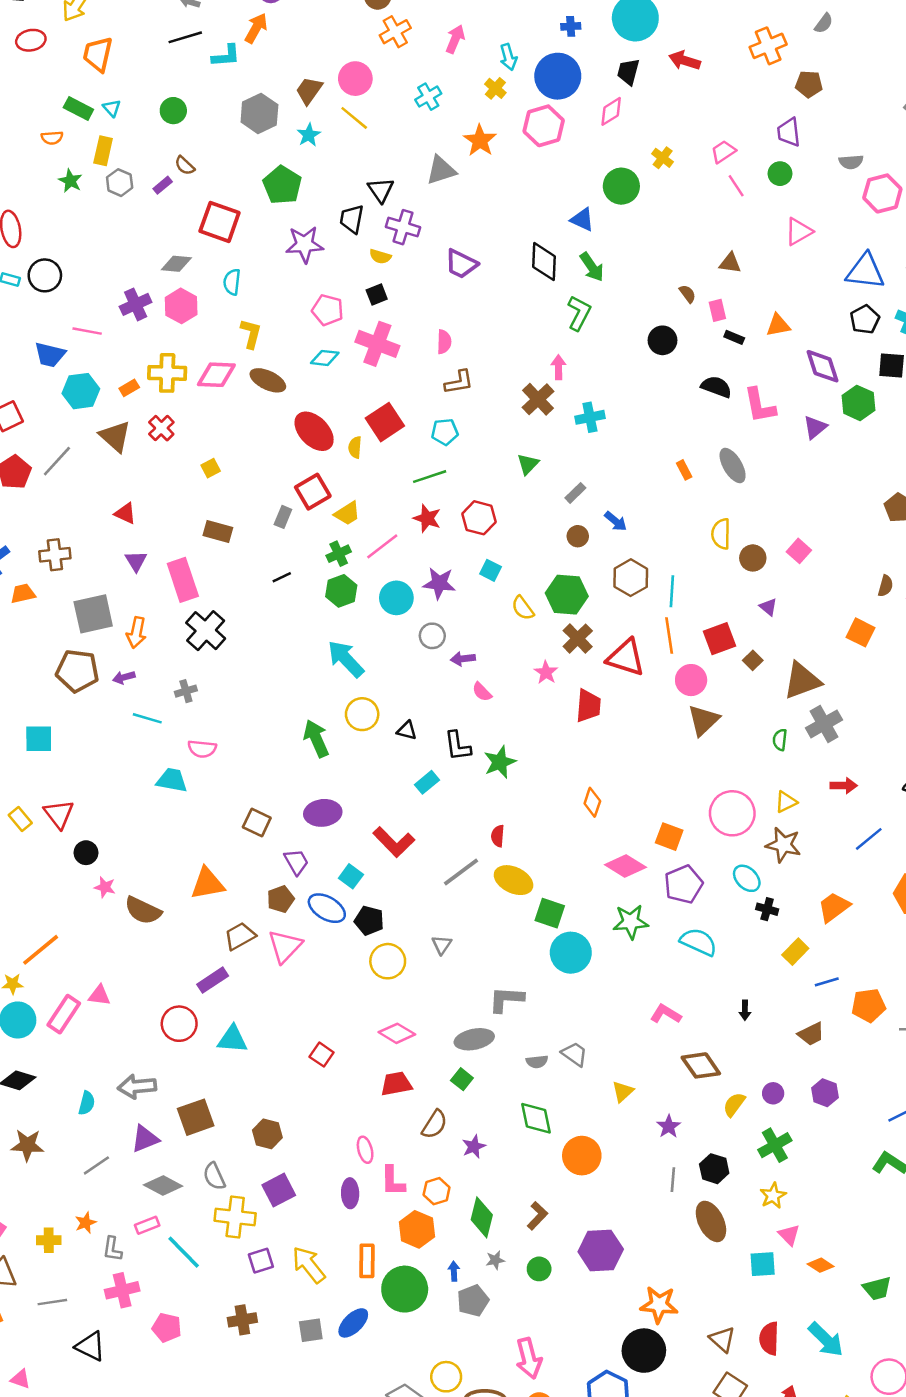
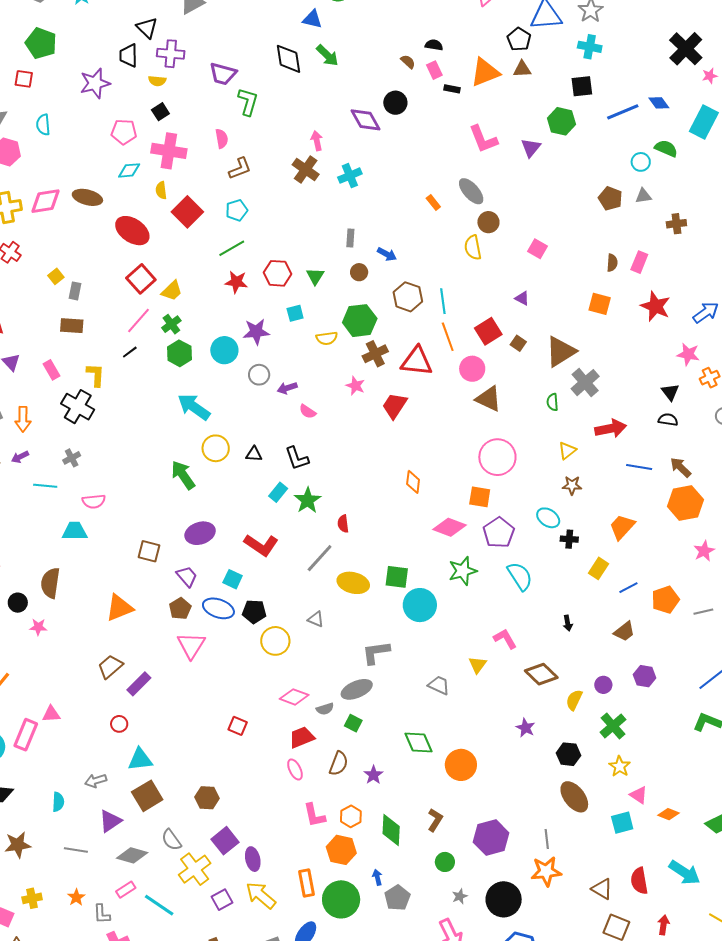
green pentagon: (282, 185) -> (41, 43), moved
red square: (220, 222) -> (24, 79), size x0.6
brown triangle: (730, 263) -> (522, 69), moved
green L-shape: (579, 313) -> (248, 102), moved
black pentagon: (865, 319) -> (519, 39), moved
orange triangle: (778, 325) -> (485, 72), size x1.5
yellow L-shape: (251, 334) -> (96, 375), moved
purple diamond: (822, 366) -> (365, 120), moved
black semicircle: (716, 387) -> (434, 45), moved, size x0.7
yellow semicircle: (355, 447) -> (161, 190), moved
green triangle: (528, 464) -> (315, 276), moved
gray rectangle: (575, 493) -> (350, 238), turned -30
gray rectangle: (283, 517) -> (75, 291), moved
pink line: (382, 546) -> (139, 321), moved
brown circle: (753, 558) -> (488, 222), moved
cyan square: (491, 570) -> (295, 313), turned -30
pink rectangle: (183, 580) -> (51, 370), size x0.6
yellow semicircle: (523, 608) -> (327, 338), turned -50
brown cross: (578, 639) -> (375, 354), turned 30
red trapezoid: (588, 706) -> (395, 406), turned -140
brown triangle: (703, 720) -> (488, 399), turned -40
green star: (500, 762) -> (308, 500), moved
red arrow: (844, 786) -> (611, 428), size x1.4
pink circle: (732, 813) -> (497, 457), moved
blue line: (869, 839) -> (639, 467), turned 60
brown star: (783, 845) -> (572, 485), size x0.7
yellow ellipse: (514, 880) -> (353, 583), moved
brown semicircle: (143, 910) -> (50, 583), moved, turned 84
brown trapezoid: (240, 936) -> (110, 667), moved
cyan semicircle: (698, 942) -> (520, 576), turned 44
gray triangle: (442, 945) -> (316, 619), turned -30
pink L-shape: (666, 1014) -> (505, 639), turned 40
red circle: (179, 1024) -> (119, 724), size x0.6
cyan triangle: (232, 1039) -> (140, 759), moved
gray semicircle: (537, 1062) -> (325, 709), moved
gray arrow: (137, 1086) -> (96, 781), size x0.7
yellow triangle: (623, 1092) -> (477, 665), moved
pink ellipse: (365, 1150) -> (295, 769), moved
gray line: (96, 1165) -> (76, 850), turned 55
gray line: (673, 1180) -> (547, 839), moved
purple ellipse: (350, 1193) -> (253, 859), moved
yellow cross: (235, 1217) -> (195, 869), turned -32
yellow cross: (49, 1240) -> (32, 898), moved
gray star: (495, 1260) -> (460, 896), moved
black circle: (644, 1351) -> (504, 899), moved

